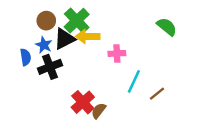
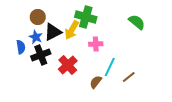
green cross: (77, 21) -> (86, 17), moved, turned -30
yellow arrow: (88, 36) -> (72, 30), turned -60
red cross: (83, 102) -> (68, 65), moved
brown semicircle: (99, 111) -> (96, 82), moved

